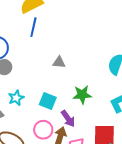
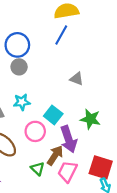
purple arrow: (68, 119) -> (69, 139), size x1.4
pink circle: (43, 130) -> (35, 131), moved

